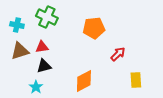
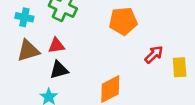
yellow rectangle: (136, 80) -> (180, 67), moved

